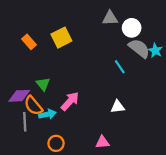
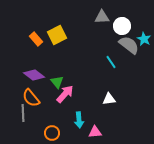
orange rectangle: (29, 42) -> (36, 39), moved
cyan star: (155, 51) -> (144, 39), moved
green triangle: (43, 84) -> (57, 82), moved
purple diamond: (19, 96) -> (34, 75), moved, turned 40
cyan arrow: (47, 114) -> (79, 120), moved, turned 98

